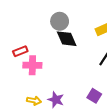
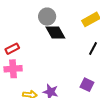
pink cross: (32, 65) -> (13, 69), moved

